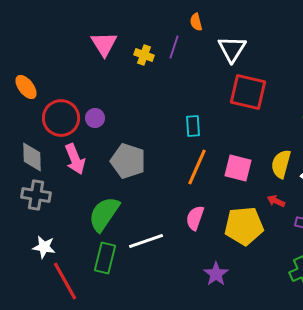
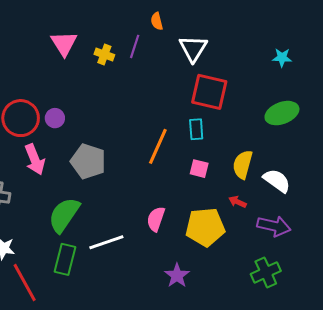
cyan rectangle: (193, 126) -> (196, 129), moved
orange line: (197, 167) -> (158, 146), moved
pink square: (238, 168) -> (199, 169), size x0.7

